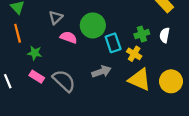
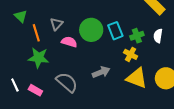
orange line: (18, 33) -> (36, 33), moved
cyan rectangle: (113, 43) -> (115, 31), moved
green star: (35, 53) -> (39, 58), size x1.5
pink rectangle: (37, 77) -> (35, 90), moved

